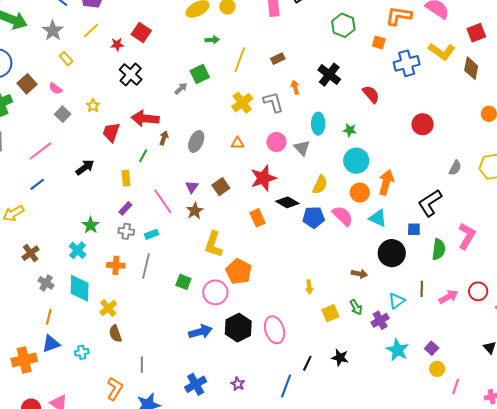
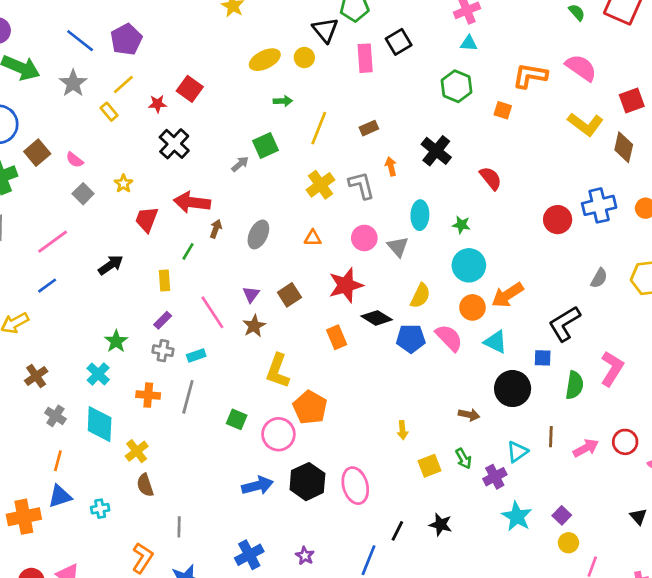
yellow rectangle: (66, 59) -> (109, 112), moved
blue cross: (407, 63) -> (599, 205), moved
orange arrow: (386, 182) -> (507, 295), turned -140

